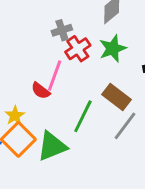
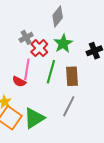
brown rectangle: (117, 97) -> (72, 76), turned 60
green line: (83, 116) -> (51, 72), moved
gray line: (125, 126) -> (69, 106), moved

